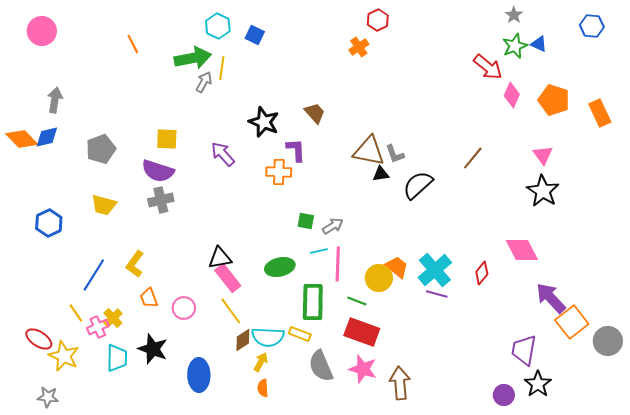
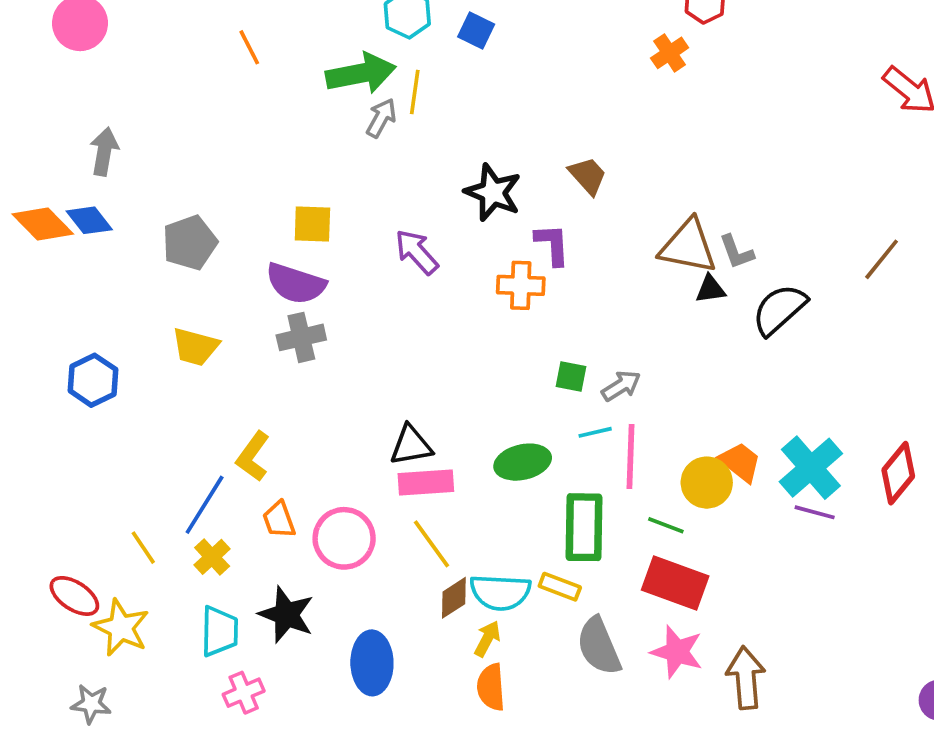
blue diamond: (47, 137) -> (89, 220), turned 65
red diamond: (482, 273) -> (898, 473), size x1.4
blue line: (94, 275) -> (205, 505), moved
pink rectangle: (228, 278) -> (426, 483), turned -56
pink circle: (184, 308) -> (344, 538), size x1.4
pink cross: (98, 327) -> (244, 693), moved
orange semicircle: (263, 388) -> (491, 687), size x1.4

